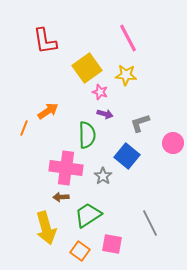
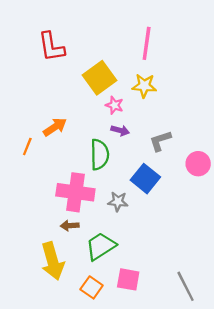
pink line: (128, 38) -> (147, 43), turned 36
gray star: (103, 176) -> (118, 201), turned -30
gray line: (150, 223) -> (186, 286), moved

